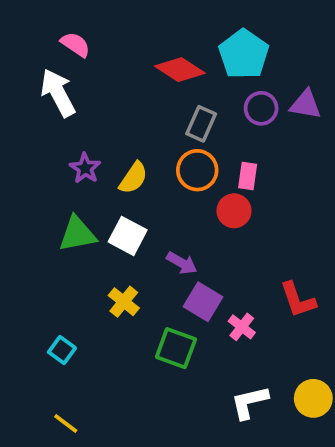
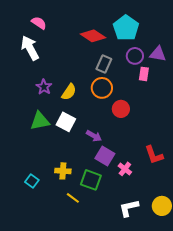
pink rectangle: (248, 176) -> (144, 74), moved
yellow cross: (124, 302) -> (63, 171), moved, turned -35
yellow line: (66, 424) -> (73, 198), moved

